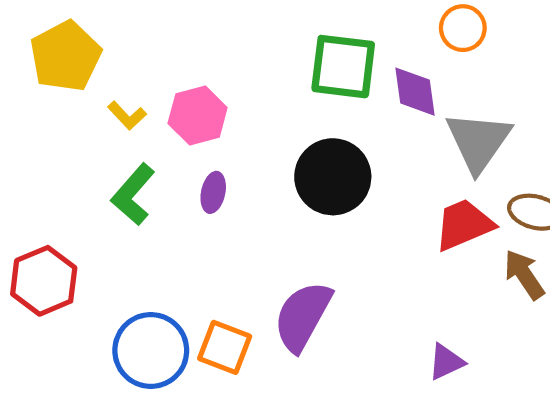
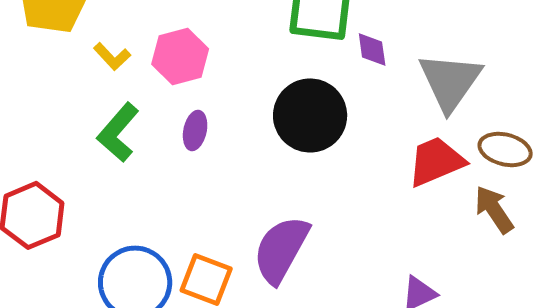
purple diamond: (415, 92) -> (372, 49), moved, size x0.7

